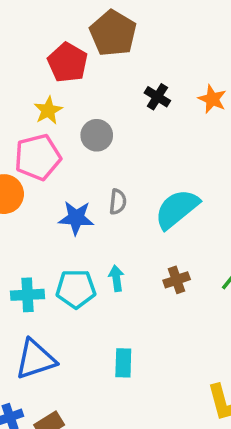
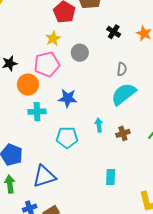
gray semicircle: (118, 202) -> (122, 69), moved
cyan arrow: (116, 278) -> (99, 125), moved
cyan cross: (27, 295) -> (37, 112), moved
cyan rectangle: (123, 363) -> (111, 177), moved

